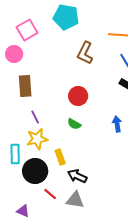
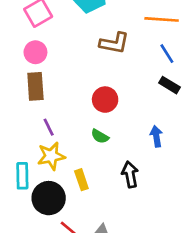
brown L-shape: (85, 53) -> (114, 43), turned -105
pink circle: (14, 54) -> (35, 52), moved
black arrow: (77, 176) -> (130, 174), moved, turned 54

